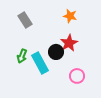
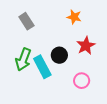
red star: (69, 43) -> (86, 46), moved
green arrow: (22, 56) -> (23, 59), size x1.5

